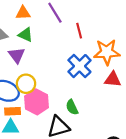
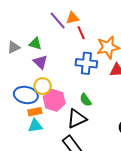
orange triangle: (23, 13) -> (72, 18), moved
purple triangle: (17, 55) -> (40, 62), moved
blue cross: (79, 66) -> (86, 63), turned -30

